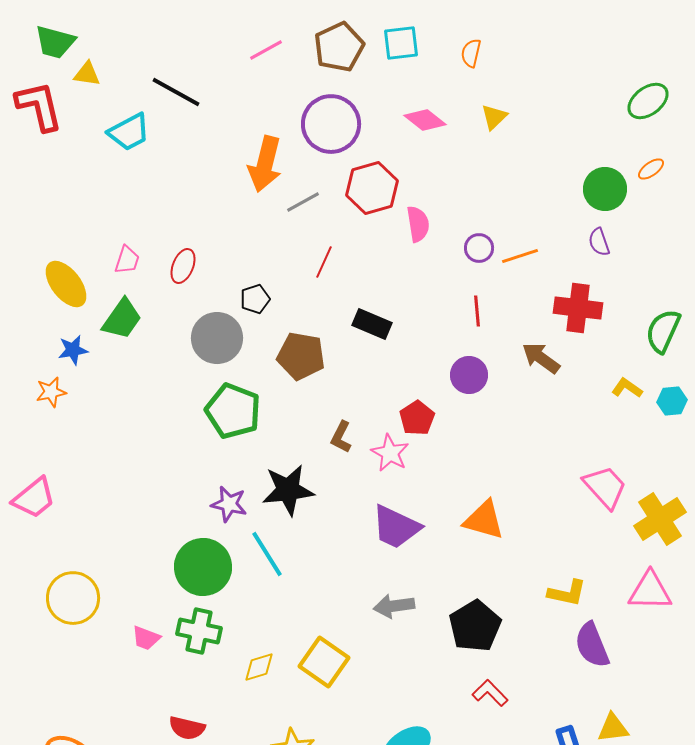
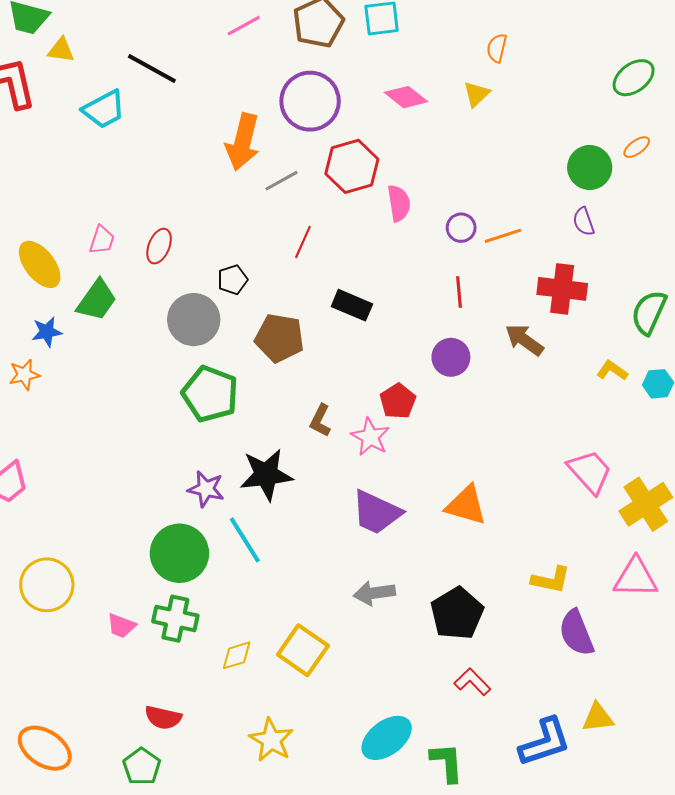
orange semicircle: (471, 53) -> (497, 48), moved

